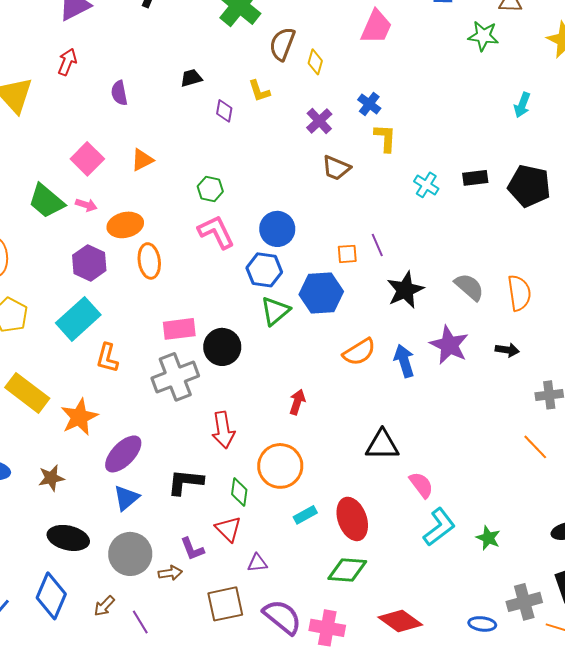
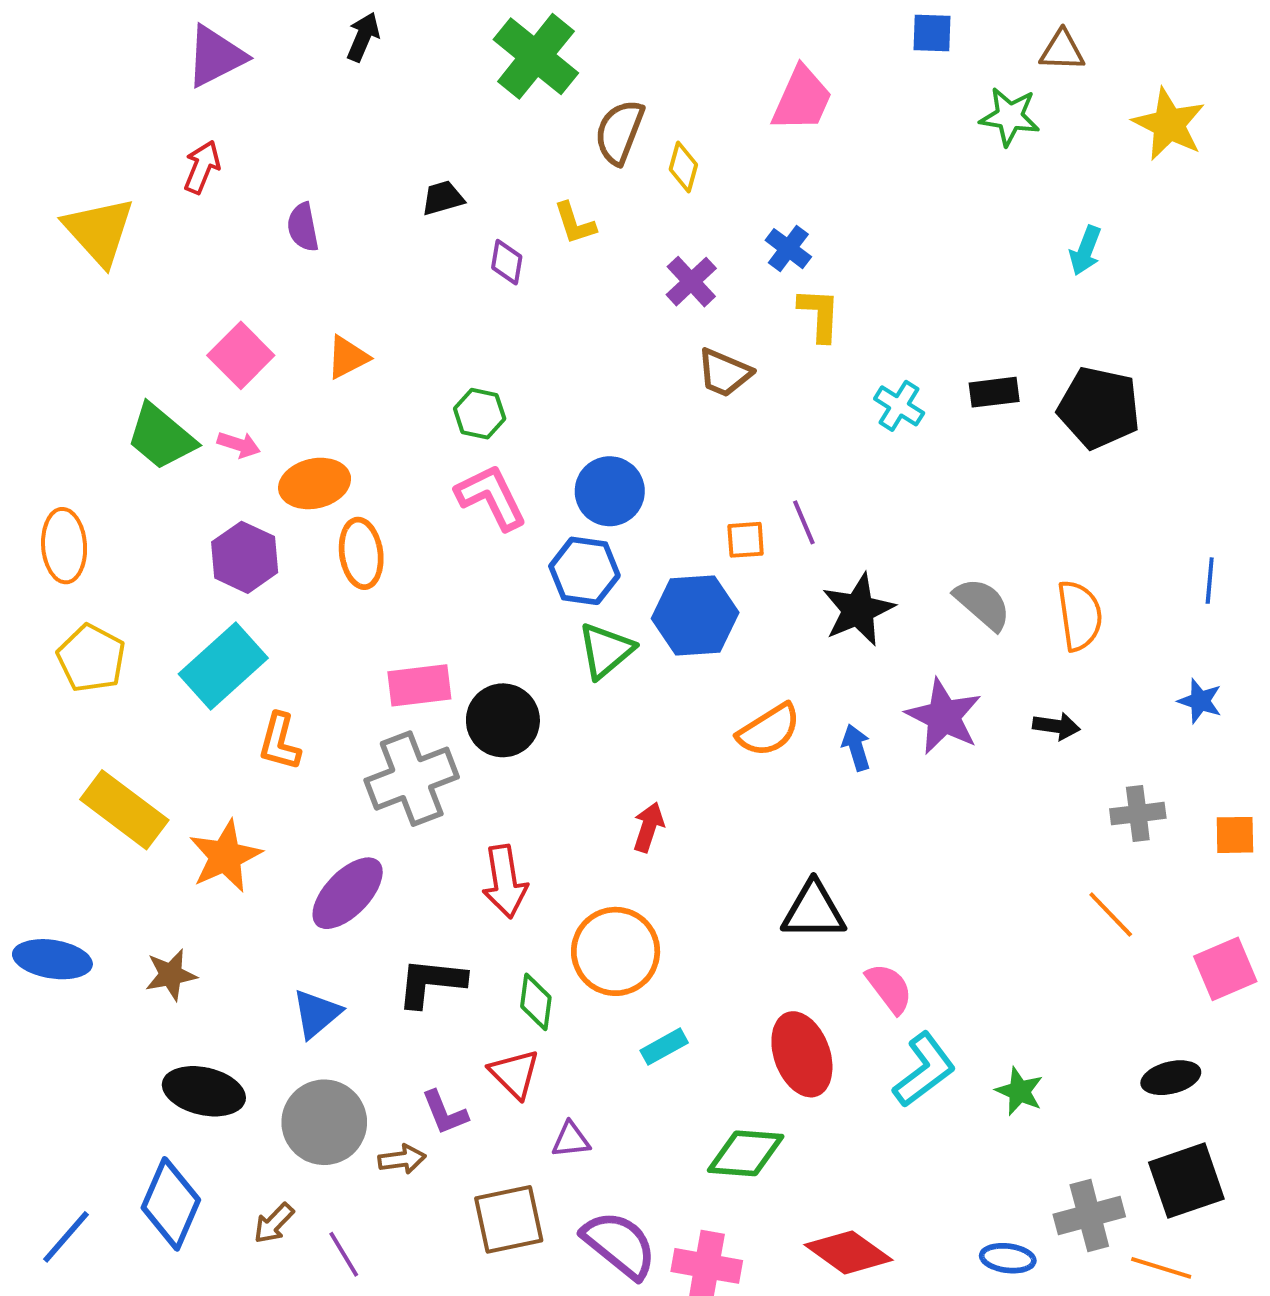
blue arrow: (404, 361) -> (856, 748), size x0.7
purple ellipse: (123, 454) -> (348, 893), moved
red ellipse: (352, 519) -> (802, 1054), moved

